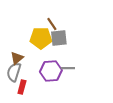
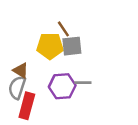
brown triangle: (17, 58) -> (21, 70), turned -48
red rectangle: (22, 87) -> (27, 106), size x1.5

